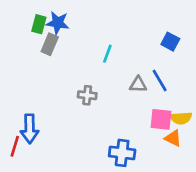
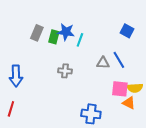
blue star: (58, 23) -> (66, 32), moved
green rectangle: (39, 24) -> (54, 37), moved
blue arrow: (30, 129) -> (16, 76), moved

